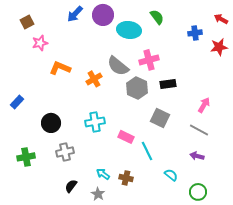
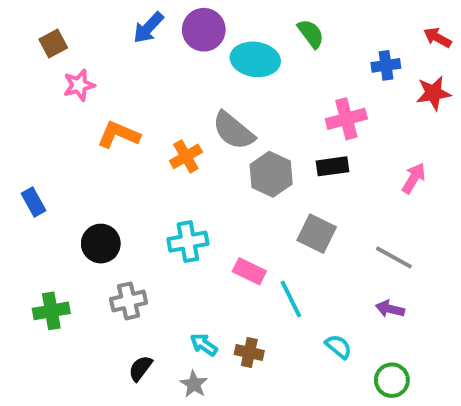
pink cross: (149, 60) -> (346, 119), moved
blue rectangle: (17, 102) -> (33, 202), turned -72
pink arrow: (204, 105) -> (414, 178), moved

